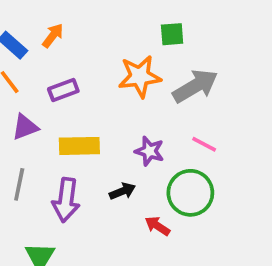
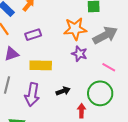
purple star: (149, 151) -> (79, 54), moved
red arrow: (157, 226) -> (81, 111), turned 56

